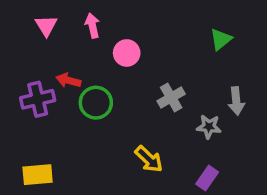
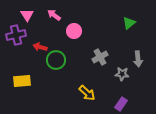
pink arrow: (92, 26) -> (54, 15), turned -40
purple cross: (38, 99) -> (16, 35), moved
yellow rectangle: (38, 175) -> (22, 81), moved

